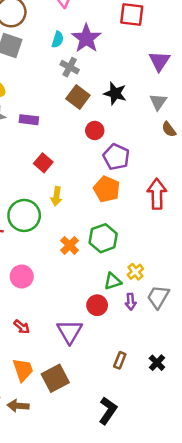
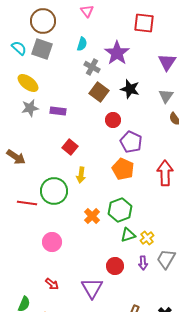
purple star: (86, 38) -> (117, 53), moved
green triangle: (113, 281) -> (128, 235), moved

